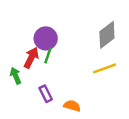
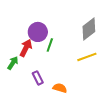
green line: (48, 55) -> (50, 45), moved
green arrow: (16, 76) -> (13, 63), turned 56

